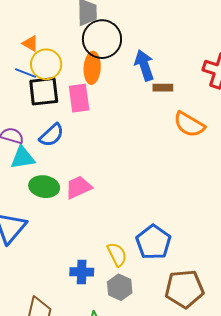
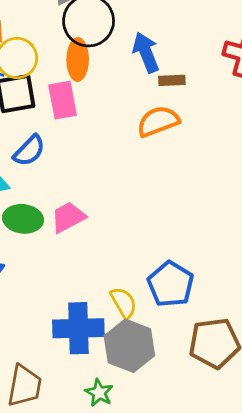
orange semicircle: (189, 124) -> (158, 121), moved, turned 132
blue cross: (82, 272) -> (78, 328), size x1.6
gray hexagon: (120, 287) -> (129, 346), size x1.5

